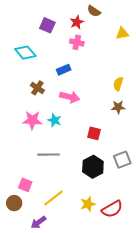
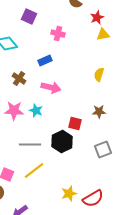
red star: (77, 22) -> (97, 18), moved
yellow triangle: (122, 33) -> (103, 35), moved
brown star: (118, 107) -> (99, 112), moved
black hexagon: (93, 167) -> (62, 142), moved
yellow line: (54, 198) -> (34, 171), moved

